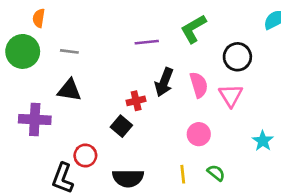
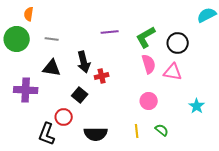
green L-shape: (193, 29) -> (146, 37), moved
black arrow: (164, 82) -> (84, 62), moved, turned -35
pink triangle: (231, 95) -> (173, 72), turned -48
black square: (121, 126) -> (80, 95), moved

